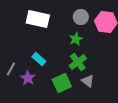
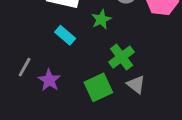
green star: (76, 39) -> (101, 19), moved
cyan rectangle: (39, 59) -> (65, 35), moved

